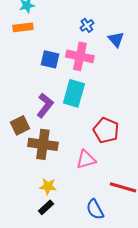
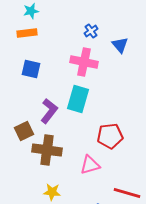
blue square: (50, 59) -> (31, 69), moved
red pentagon: (106, 130) -> (110, 136), turned -30

